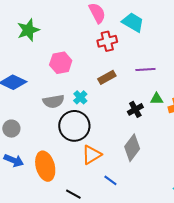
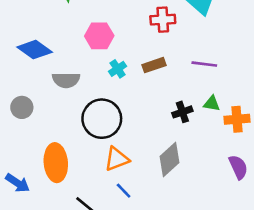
cyan cross: (80, 97) -> (118, 69), moved
gray semicircle: (54, 101) -> (66, 80), moved
blue arrow: (14, 160) -> (17, 183), moved
blue line: (110, 180) -> (124, 191), moved

